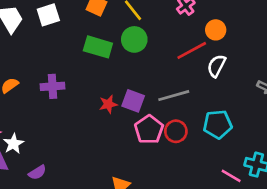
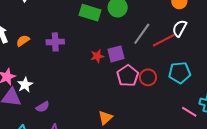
red line: (192, 50) -> (164, 40), moved
gray line: (174, 96) -> (142, 34), moved, turned -40
purple square: (133, 101) -> (116, 54), turned -36

